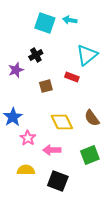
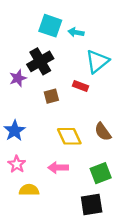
cyan arrow: (70, 20) -> (76, 32), moved
black cross: (36, 55) -> (40, 61), size x1.6
pink star: (28, 138) -> (17, 164), moved
black square: (58, 181) -> (92, 204), moved, turned -30

